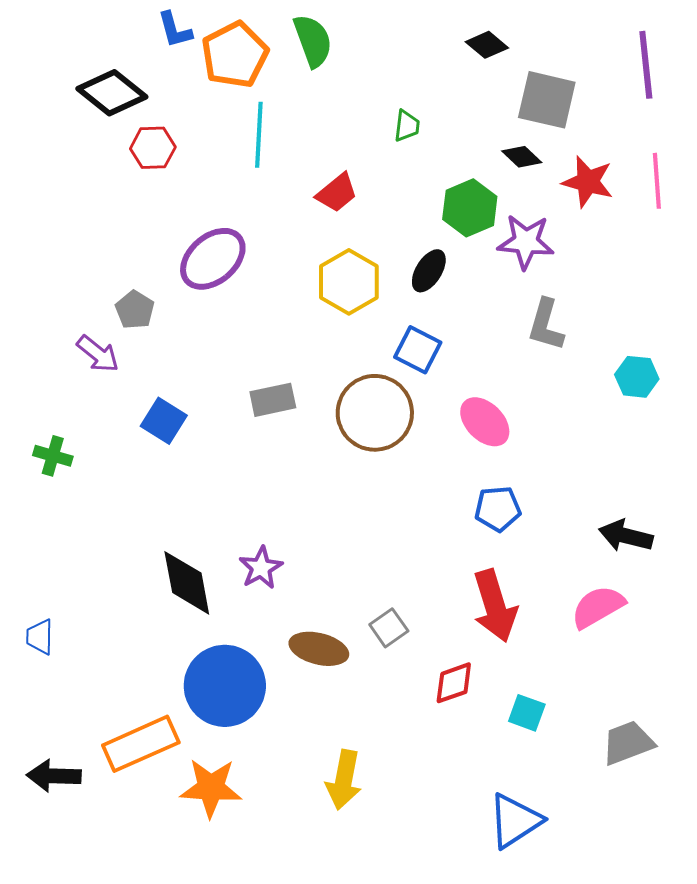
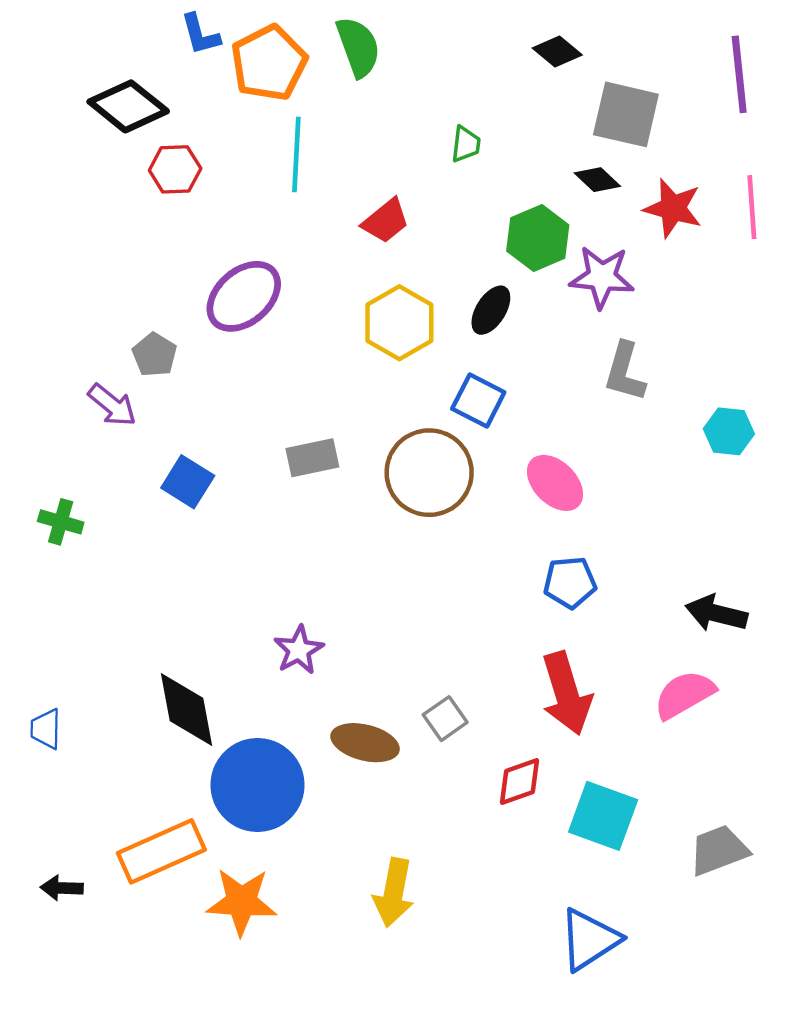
black diamond: (187, 583) -> (187, 709), moved
cyan square: (527, 713) -> (603, 816), size x1.6
black arrow: (54, 776) -> (62, 888), size x0.7

